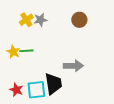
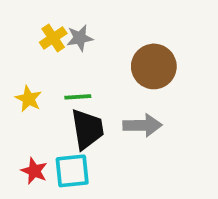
brown circle: (79, 20) -> (154, 66), moved, size x1.5
green line: (26, 51) -> (78, 97), moved
black trapezoid: (53, 84) -> (87, 129), moved

